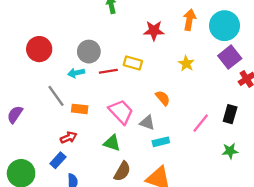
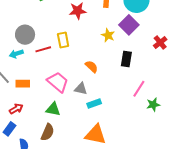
purple square: (230, 57) -> (129, 25), moved
yellow rectangle: (133, 63) -> (63, 40), turned 70
black rectangle: (230, 114) -> (126, 59), moved
pink line: (201, 123) -> (139, 89), moved
brown semicircle: (122, 171) -> (48, 132), moved

